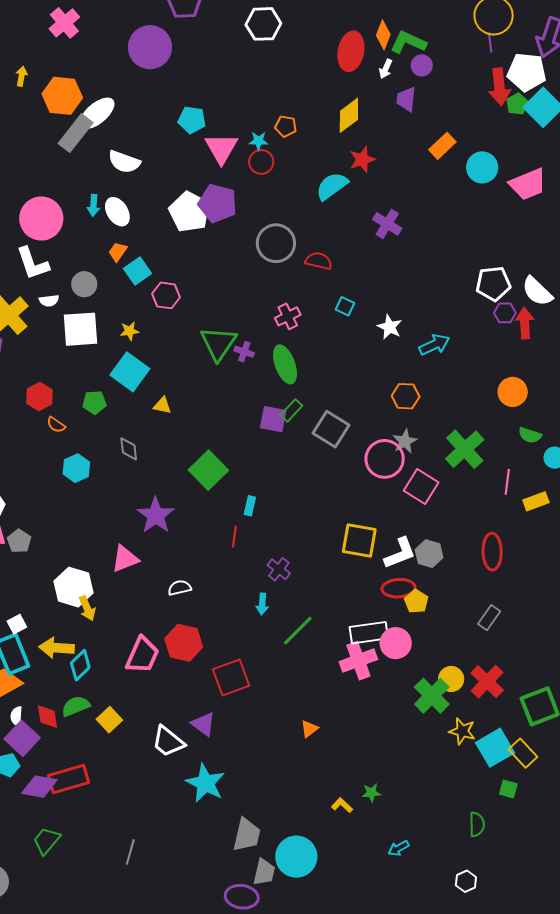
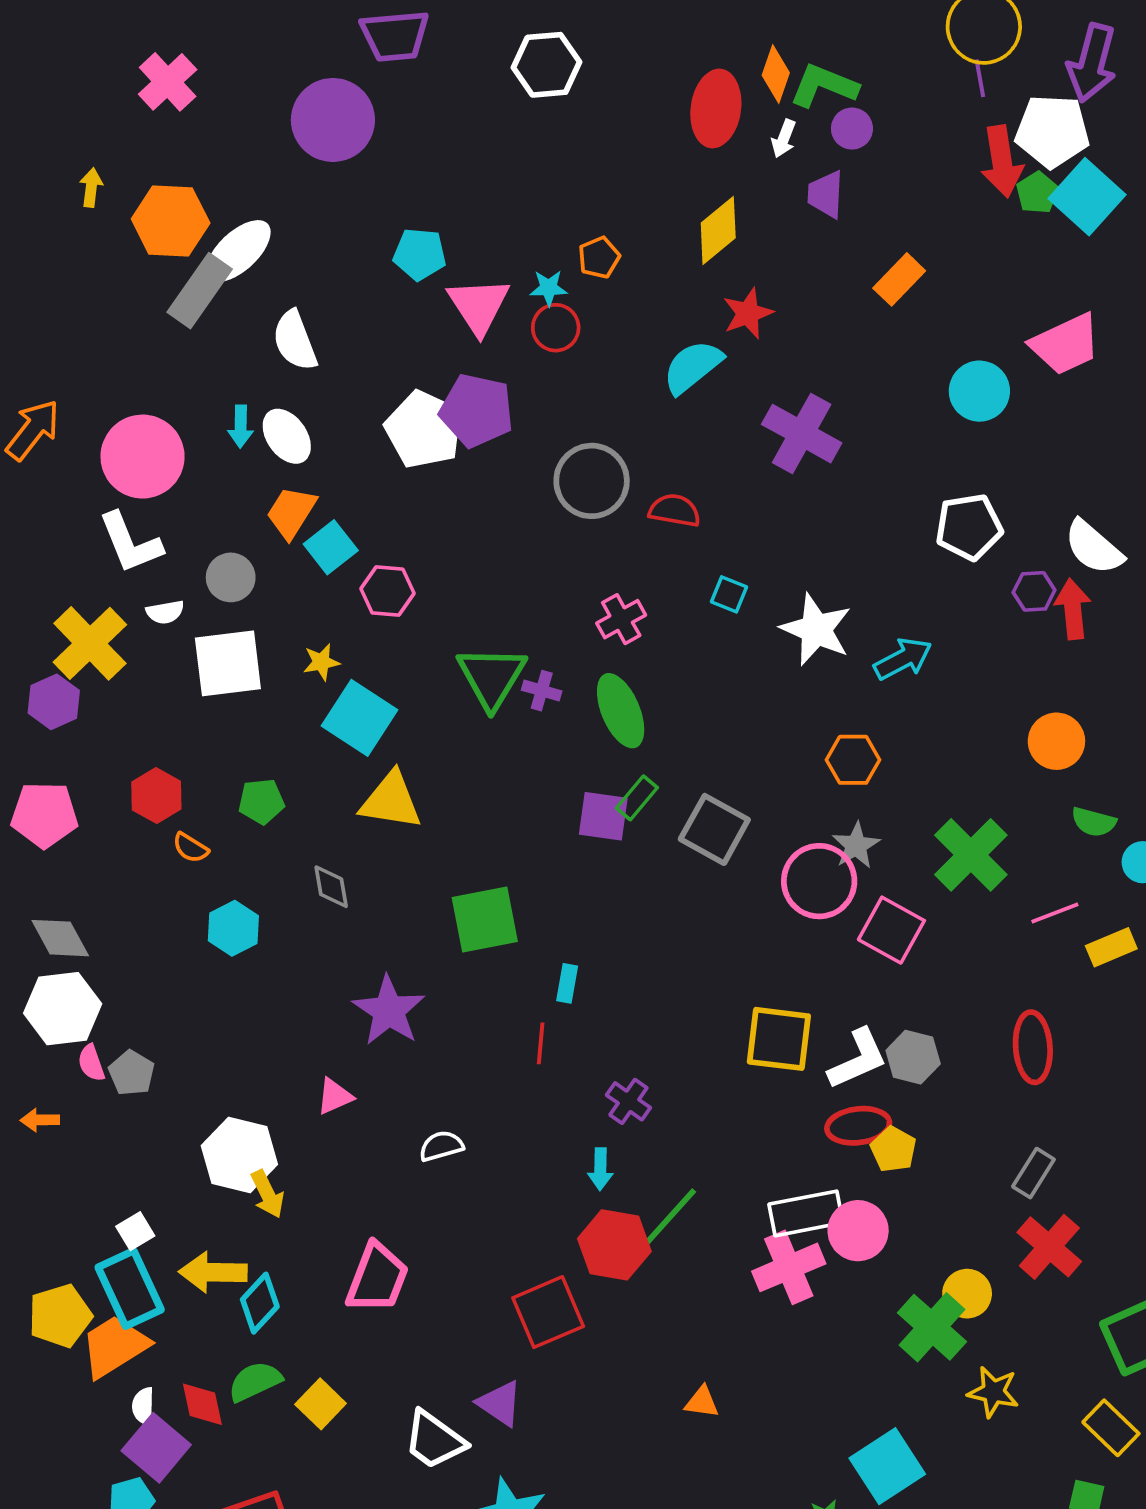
orange pentagon: (286, 126) -> (599, 258), turned -30
white semicircle: (124, 162) -> (295, 341), turned 52
cyan circle: (482, 167) -> (979, 391), moved
purple cross: (387, 224) -> (802, 434), size x1.4
orange trapezoid: (118, 252) -> (291, 512), size x1.4
white pentagon: (493, 284) -> (969, 527), moved
white star: (390, 327) -> (816, 629), size x1.5
cyan square: (130, 372) -> (360, 718), moved
yellow triangle: (162, 405) -> (391, 801), size x1.8
green square: (208, 470) -> (485, 919), turned 36
pink line: (507, 482) -> (1055, 913), turned 65
pink triangle: (125, 559) -> (335, 1096), size x0.7
red hexagon: (184, 643) -> (614, 1245), moved
red cross: (487, 682) -> (1049, 1247), moved
orange triangle: (309, 729) -> (702, 1402), turned 48
cyan square: (495, 748) -> (887, 1466), moved

